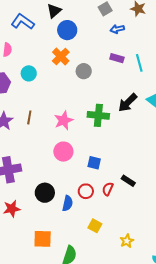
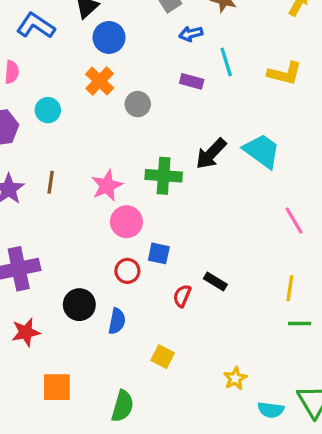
cyan line: (139, 63) -> (226, 62), moved
pink circle: (63, 152) -> (126, 222), moved
red circle: (86, 191) -> (127, 271), moved
orange square: (43, 239) -> (57, 387), moved
yellow star: (127, 241) -> (235, 378), moved

